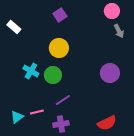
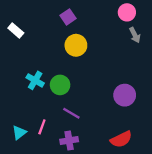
yellow circle: (59, 48) -> (76, 45), moved
purple circle: (110, 73) -> (125, 95), moved
purple line: (63, 100) -> (71, 113), turned 63
pink line: (37, 112) -> (42, 127), turned -56

